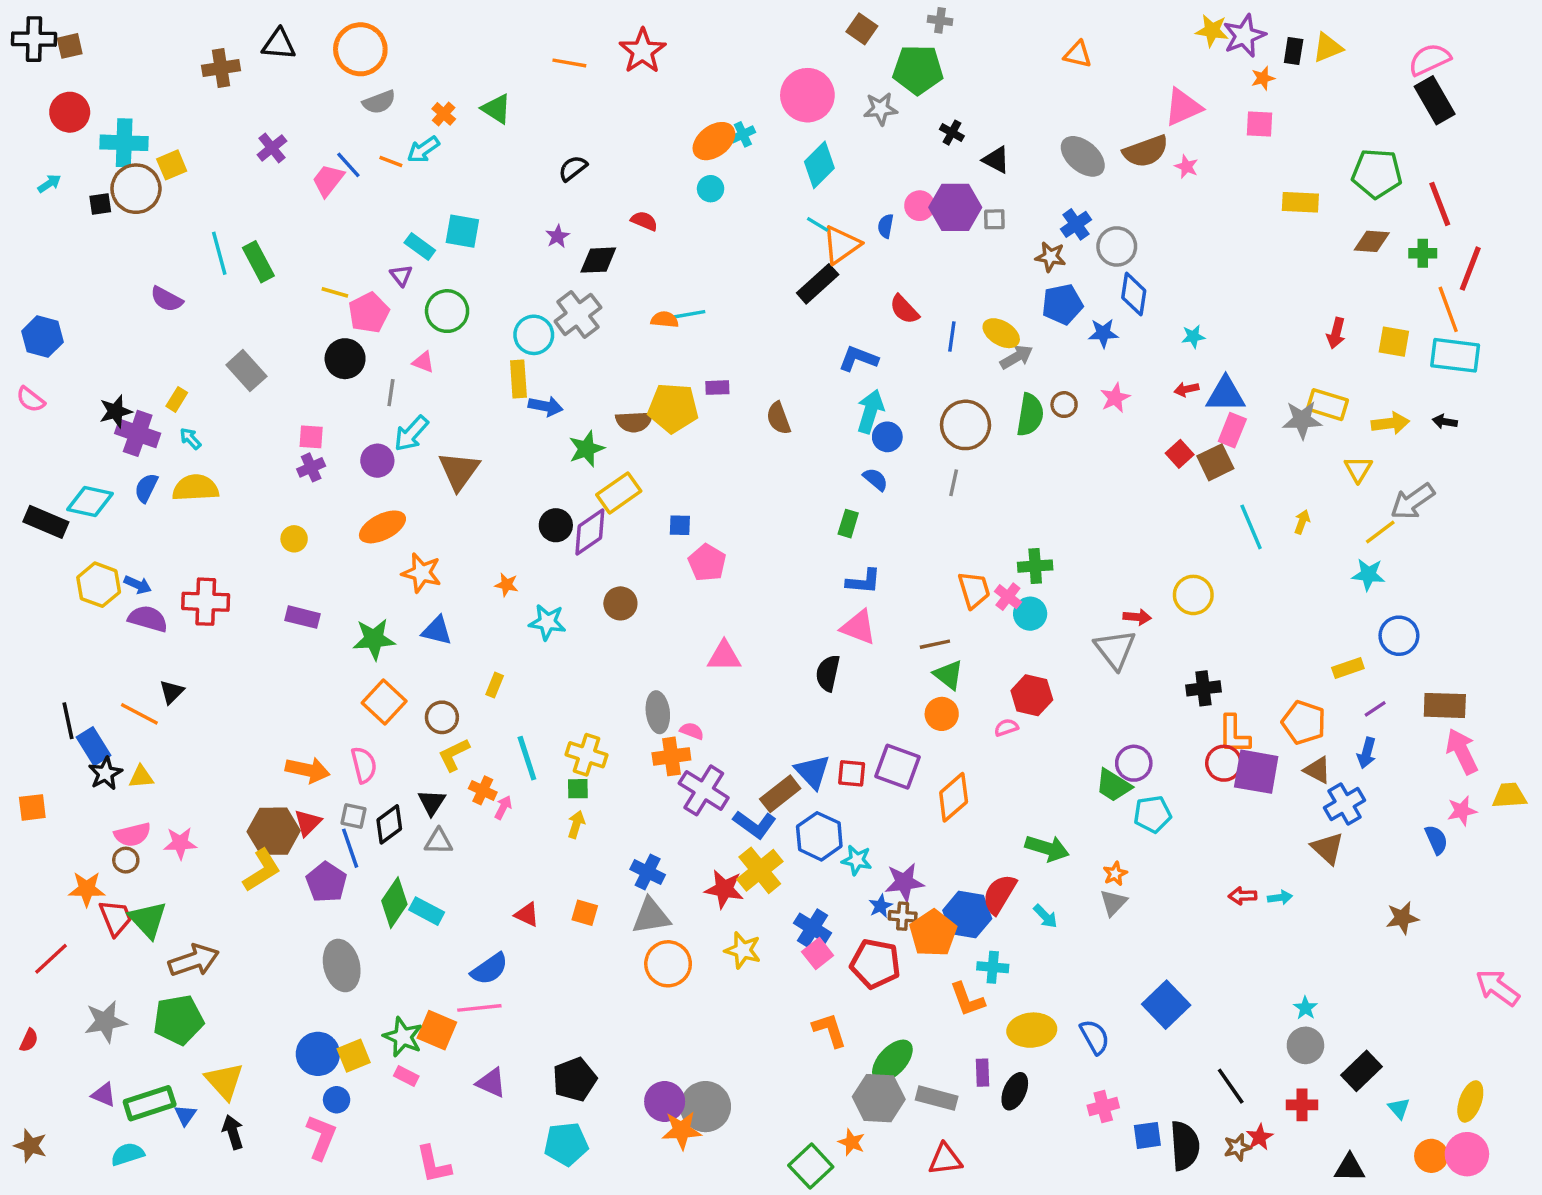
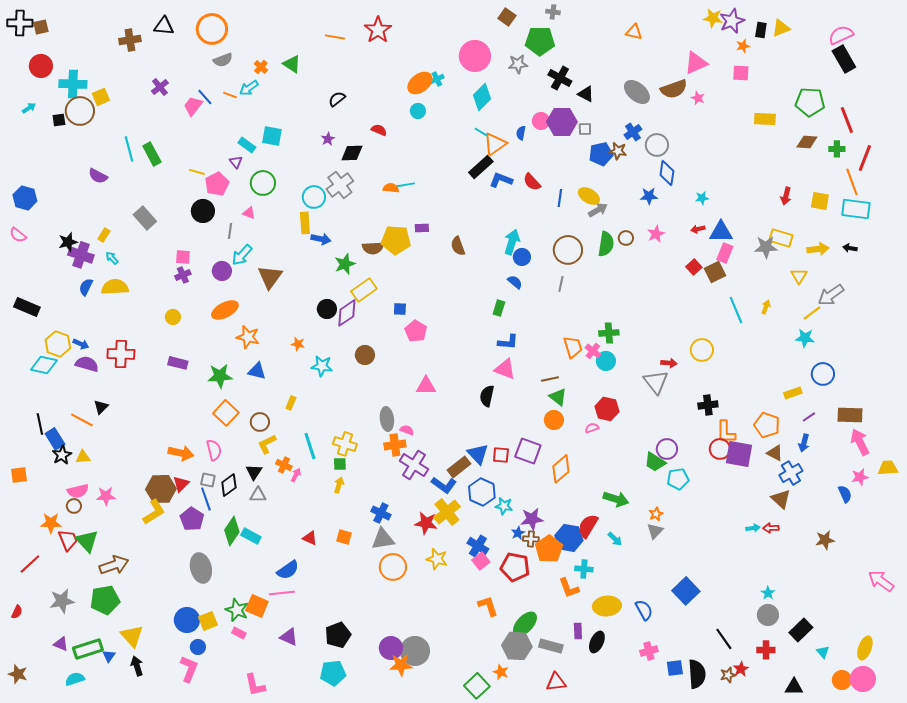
black cross: (952, 133) -> (560, 78), size x1.6
blue pentagon: (1062, 304) -> (601, 154), moved
blue L-shape: (858, 359) -> (501, 180), moved
cyan diamond: (90, 501) -> (44, 365), moved
red arrow: (1243, 896) -> (771, 528), moved

